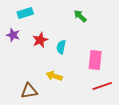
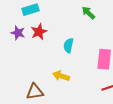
red star: (40, 40) -> (39, 32), moved

